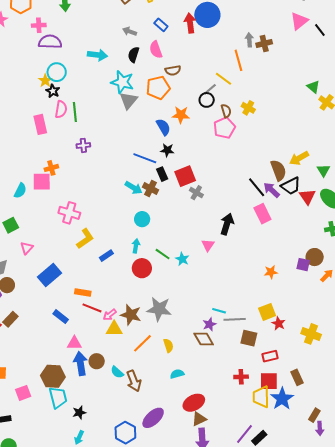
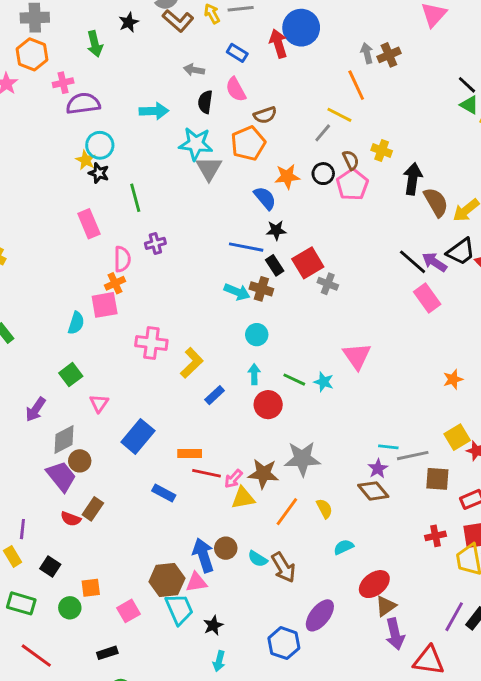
black line: (320, 30) -> (467, 85), moved
black circle: (207, 100) -> (323, 174), moved
pink semicircle: (61, 109) -> (122, 259), moved
brown semicircle: (278, 170) -> (436, 202), moved
black arrow: (227, 224) -> (413, 179), moved
yellow L-shape: (85, 239) -> (192, 363), moved
pink triangle: (208, 245) -> (357, 356), size x1.5
pink triangle: (74, 343) -> (196, 582), moved

